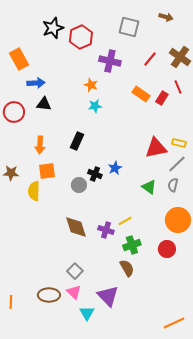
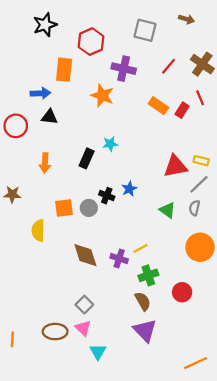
black star: (53, 28) -> (45, 25), moved
orange rectangle: (19, 59) -> (64, 70), moved, turned 35
orange star: (91, 85) -> (102, 96), size x1.5
cyan star: (95, 106) -> (110, 144), moved
orange square: (47, 171) -> (64, 208), moved
yellow semicircle: (34, 191) -> (38, 230), moved
red circle: (167, 249) -> (182, 292), moved
purple triangle: (108, 296) -> (145, 330), moved

